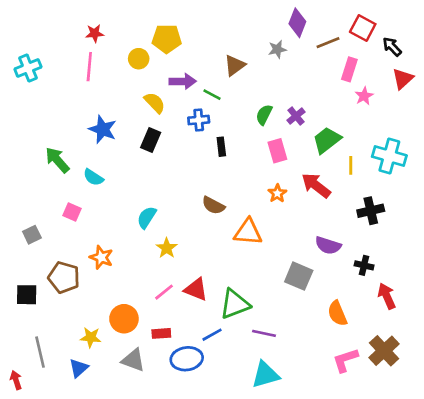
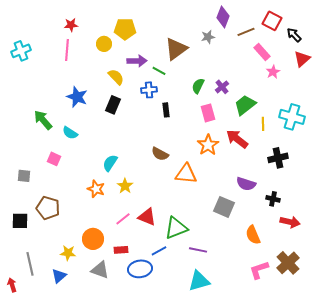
brown triangle: (235, 65) -> (176, 49), size x1.4
pink rectangle: (349, 69) -> (262, 52), turned -60
orange star: (277, 193) -> (208, 145), size x1.5
gray square: (32, 235) -> (24, 176), turned 32
orange star: (101, 257) -> (96, 189), moved
red arrow: (387, 296) -> (290, 222), turned 126

